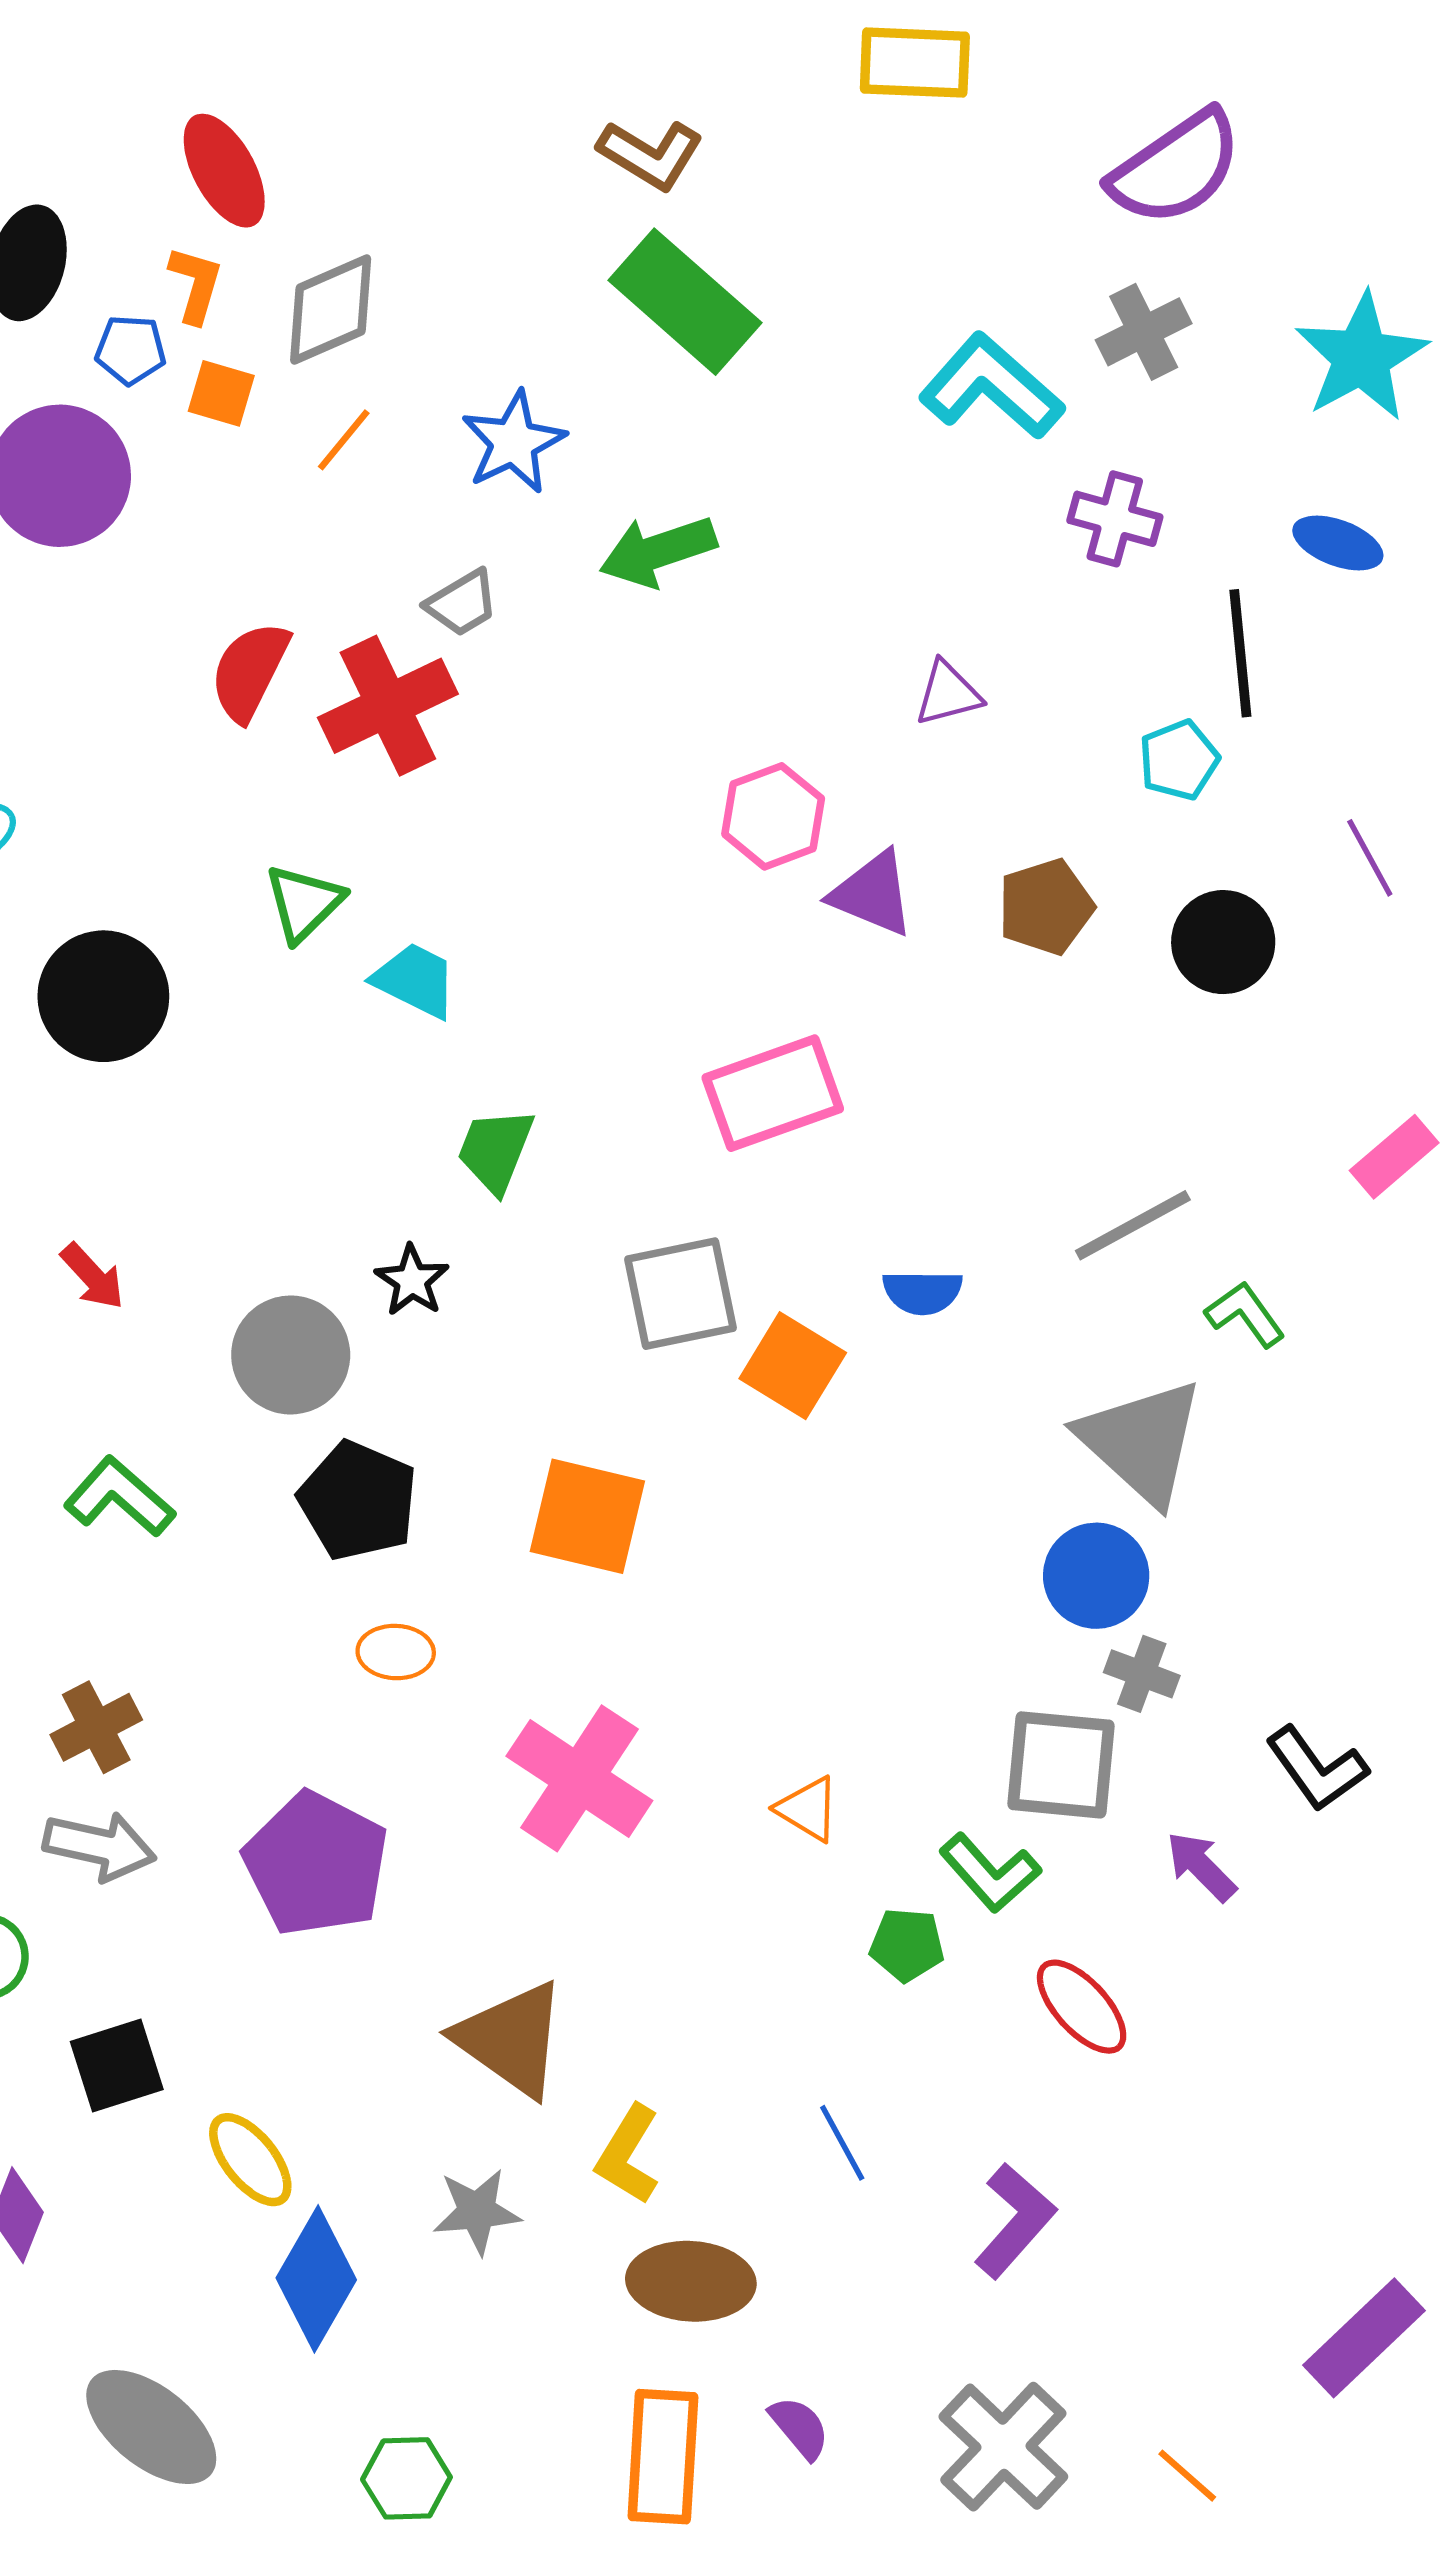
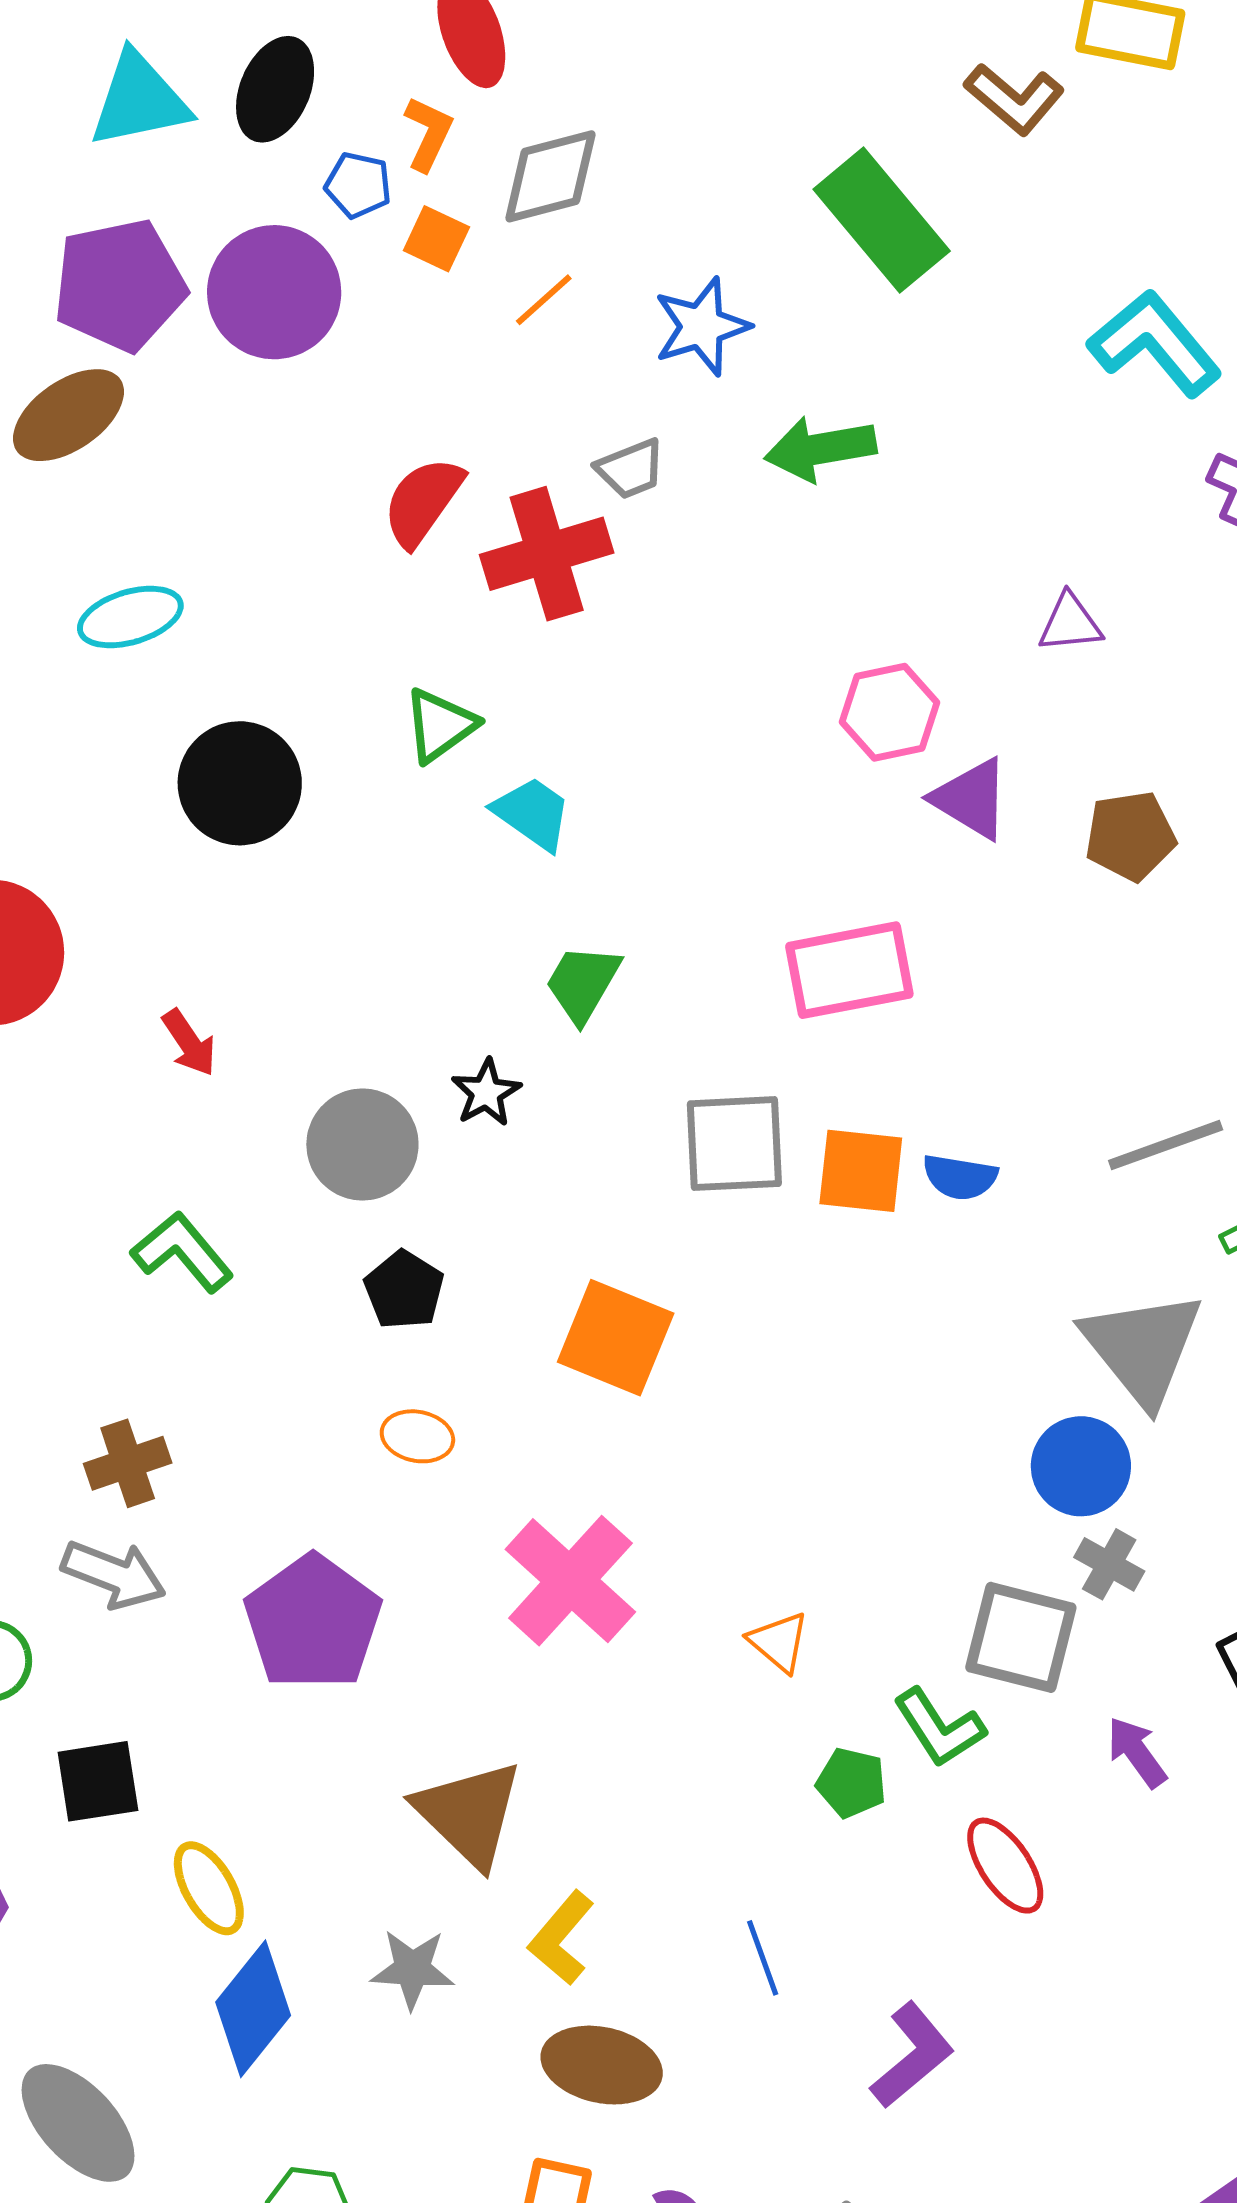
brown L-shape: (651, 154) -> (1014, 99), moved
orange square: (793, 1366) -> (861, 1171), moved, turned -34
black pentagon: (358, 1501) -> (404, 1290), size x0.7

